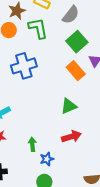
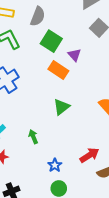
red arrow: (71, 137) -> (89, 155), moved
green arrow: (32, 144) -> (33, 137), moved

